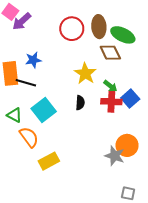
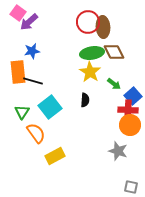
red circle: (72, 29) -> (88, 22), moved
green ellipse: (123, 35) -> (92, 53), moved, turned -35
blue star: (33, 60) -> (32, 51), moved
red cross: (111, 102) -> (128, 110), moved
green triangle: (14, 115) -> (22, 112), turned 35
orange circle: (127, 145) -> (130, 125), moved

